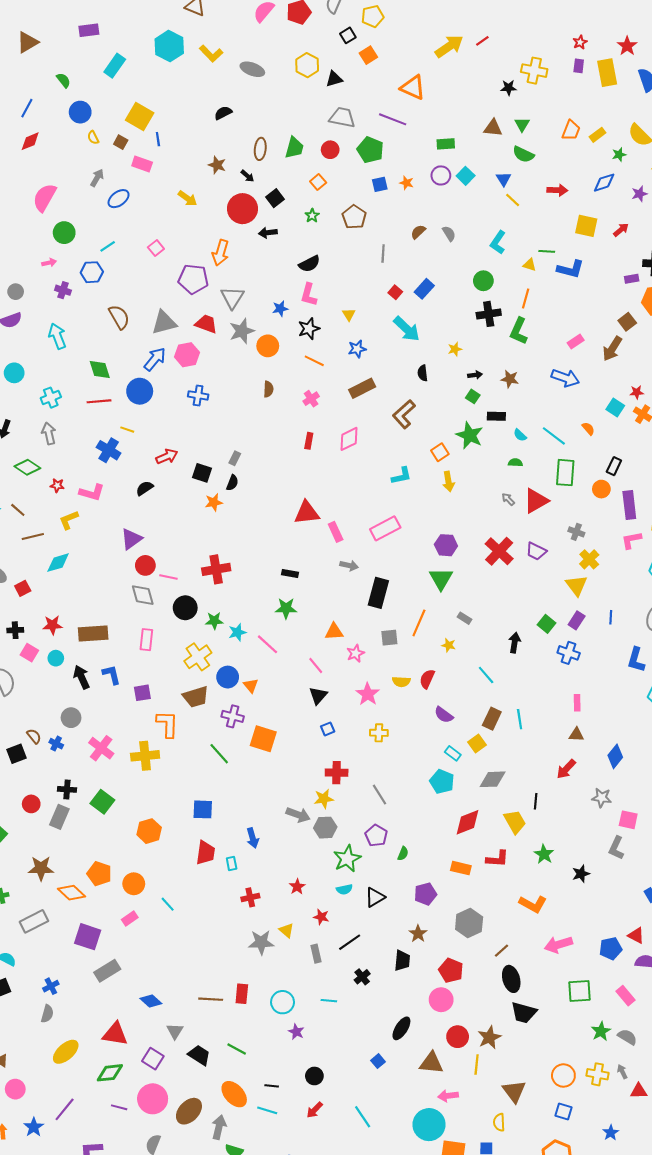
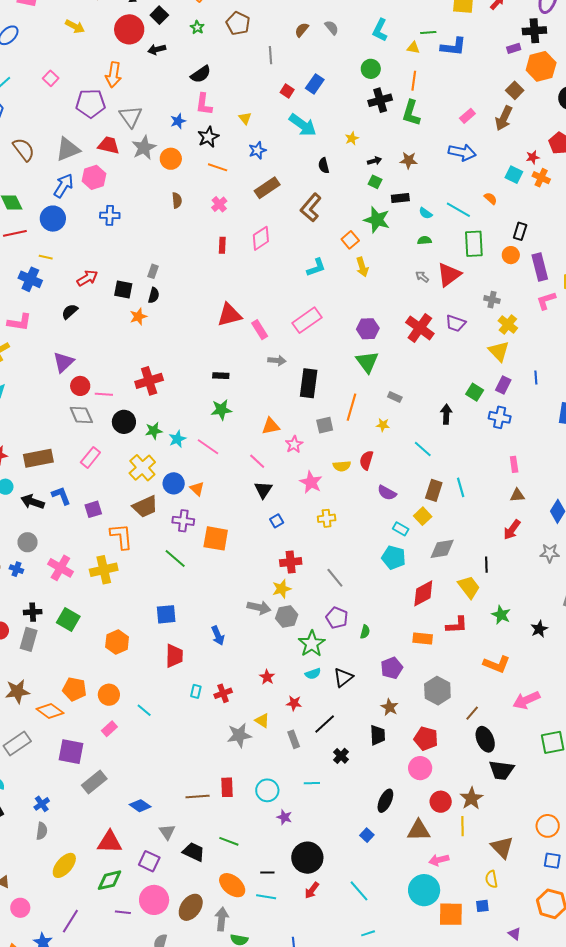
pink rectangle: (146, 640) -> (90, 457), turned 40
black arrow: (82, 677) -> (33, 502), turned -40
cyan rectangle: (232, 864) -> (196, 691), moved, turned 32
black circle: (314, 1076) -> (307, 858), size x1.8

